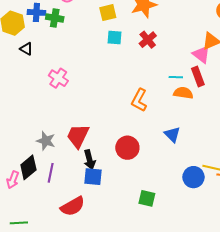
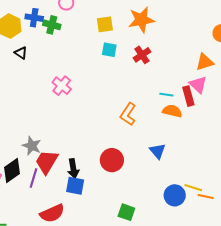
pink triangle: (201, 54) -> (198, 85), moved
pink cross: (58, 78) -> (62, 86), moved
red trapezoid: (78, 136) -> (47, 162), moved

